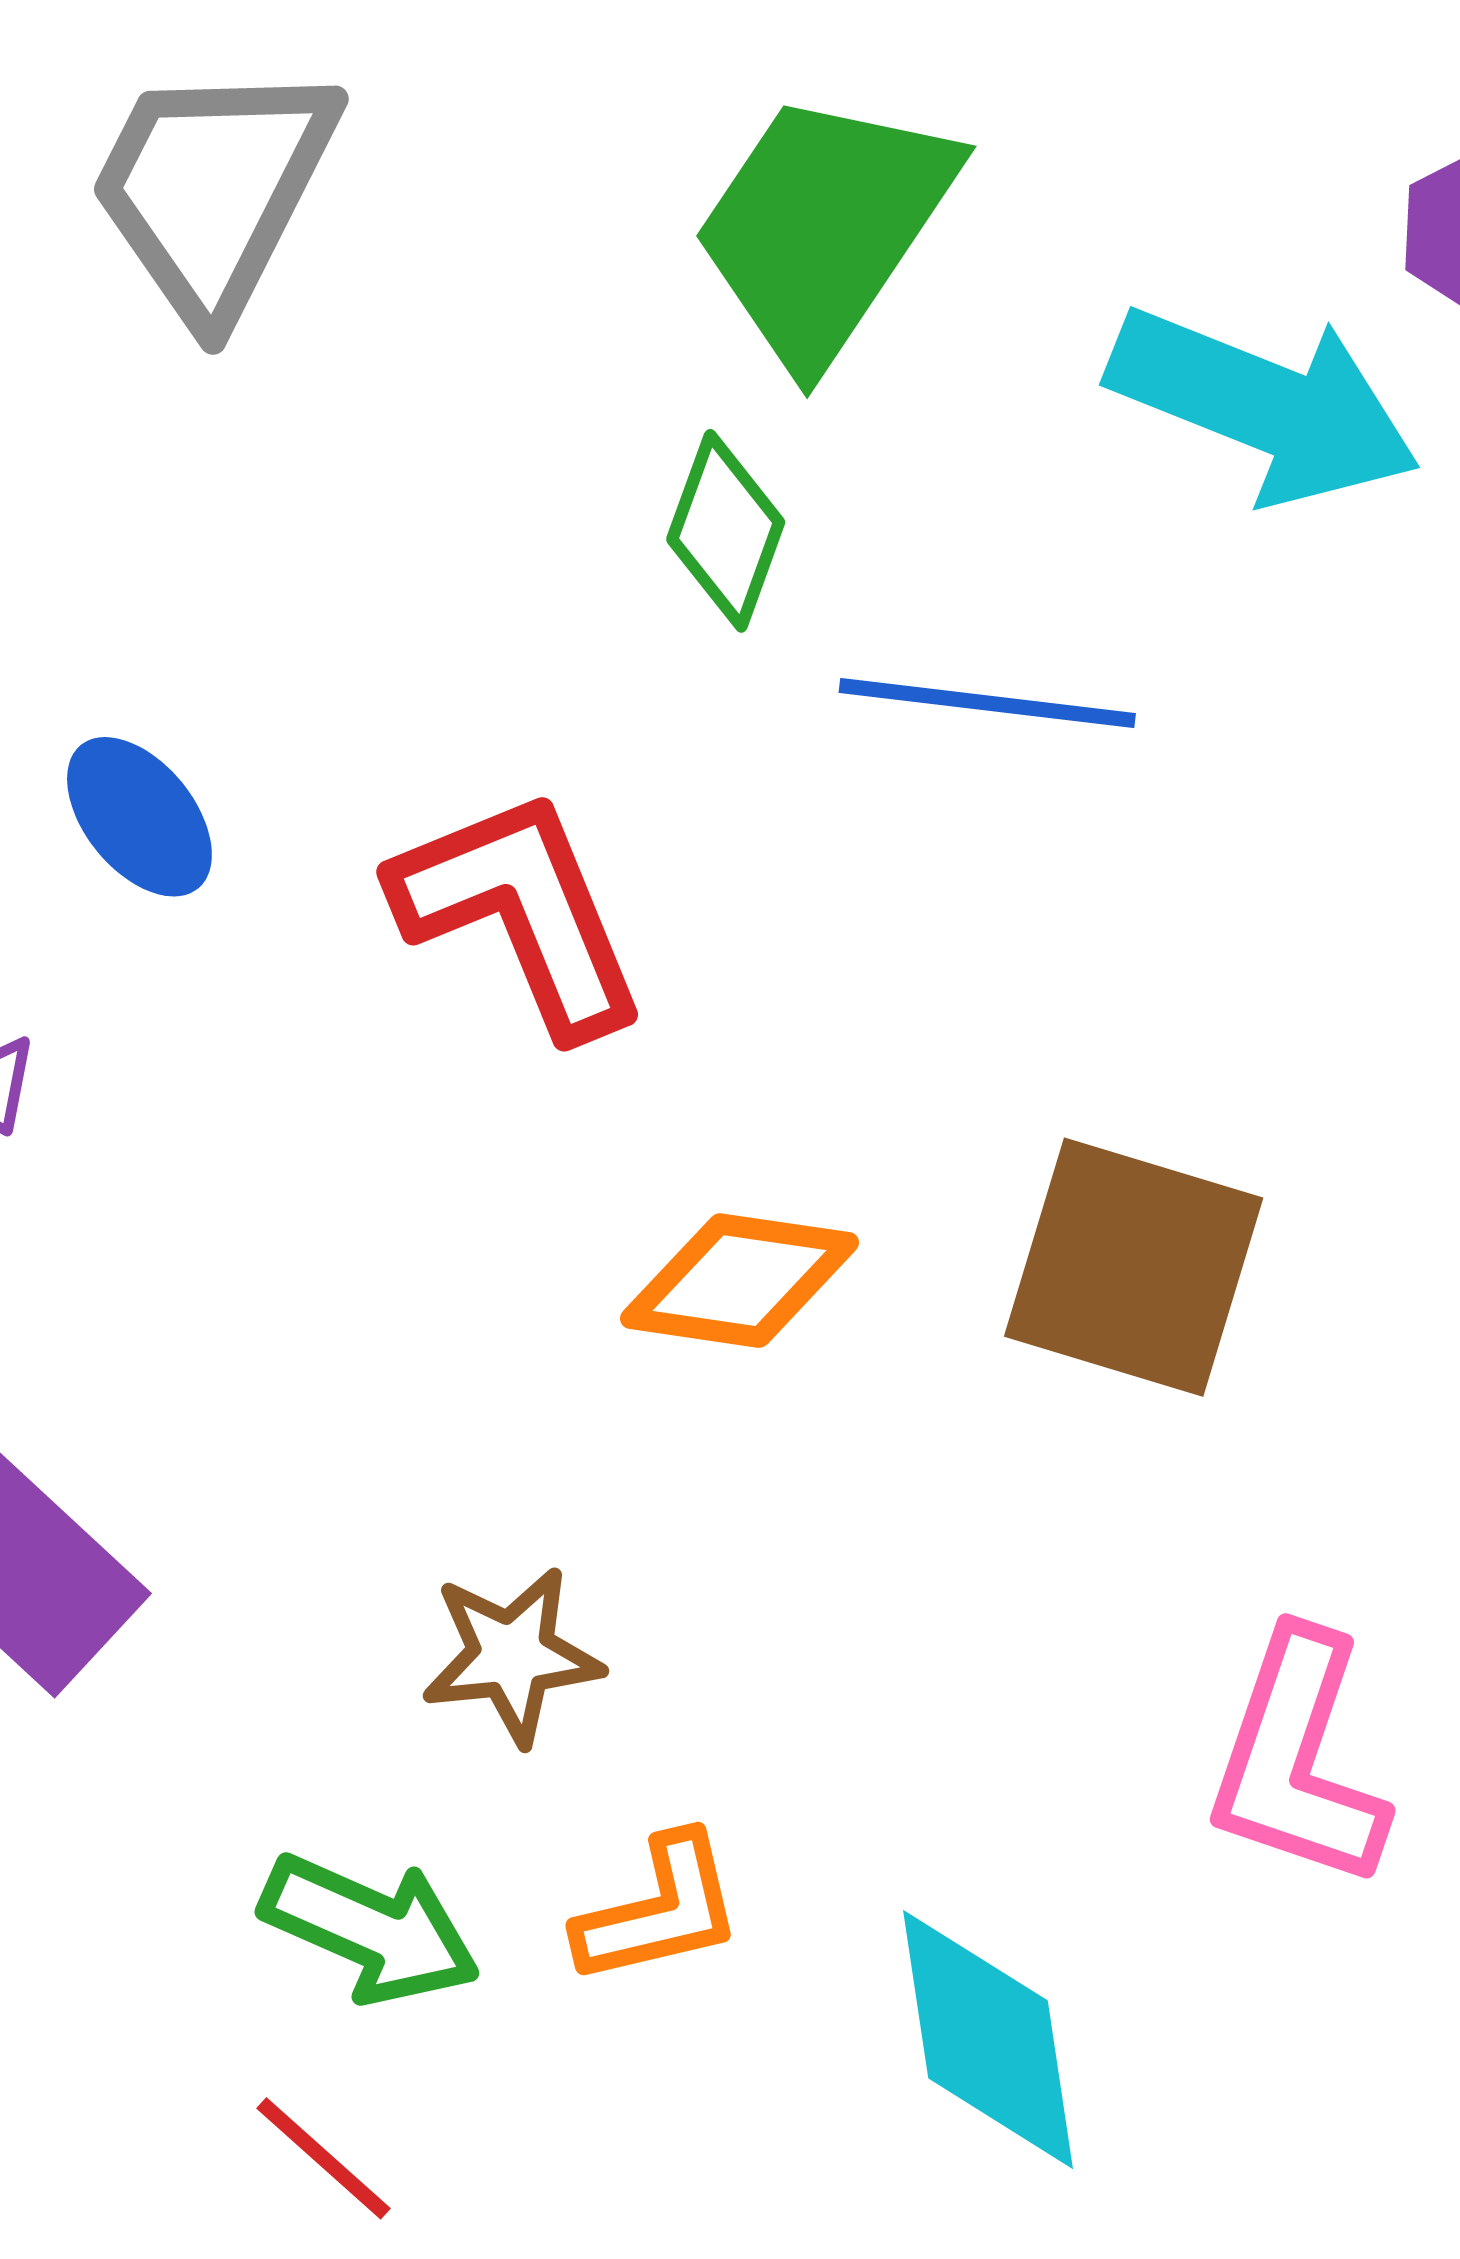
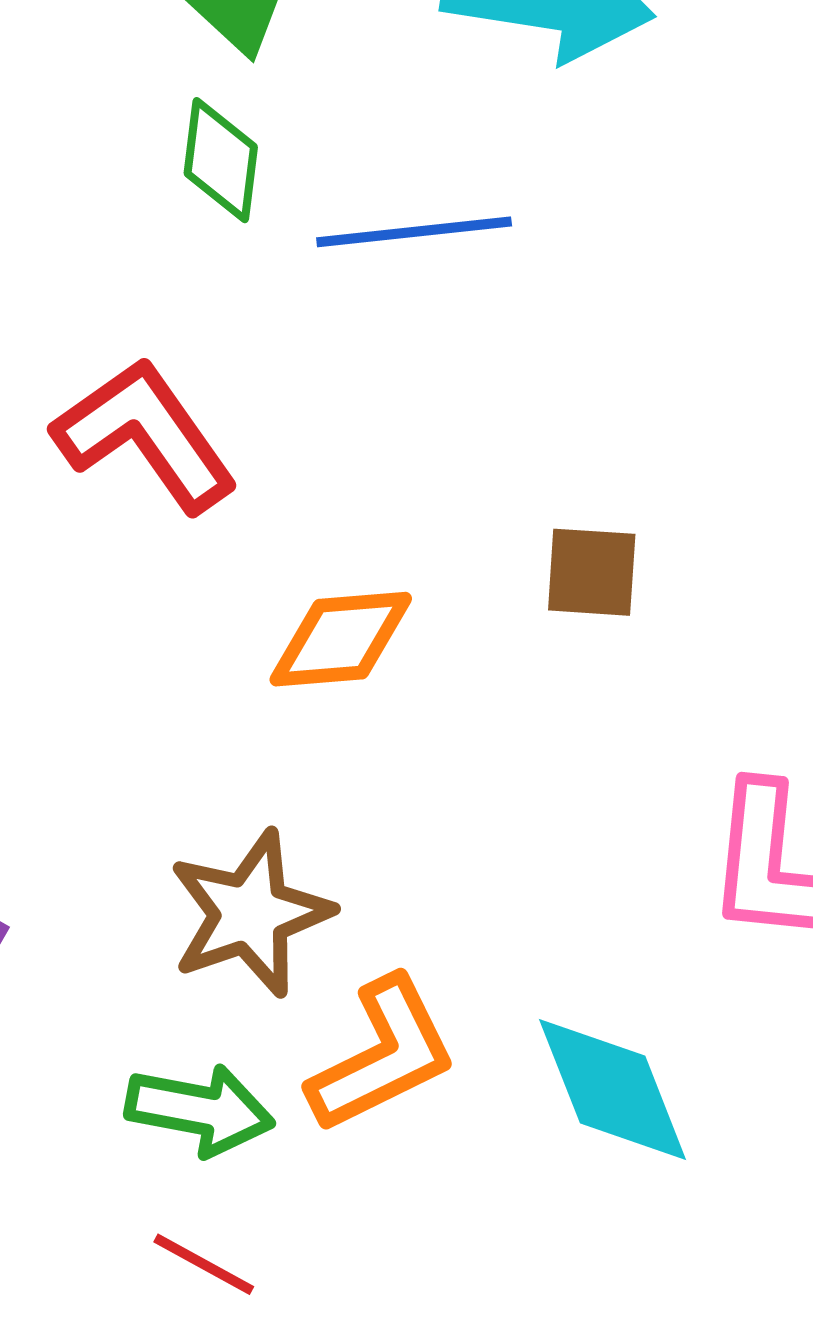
brown square: (1134, 1267) -> (592, 572), size x0.6
brown star: (512, 1655) -> (250, 914), size x1.4
orange L-shape: (659, 1910) -> (383, 1055), size x1.4

